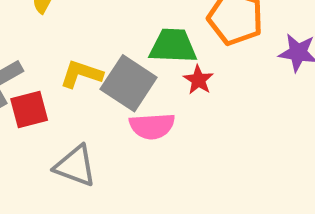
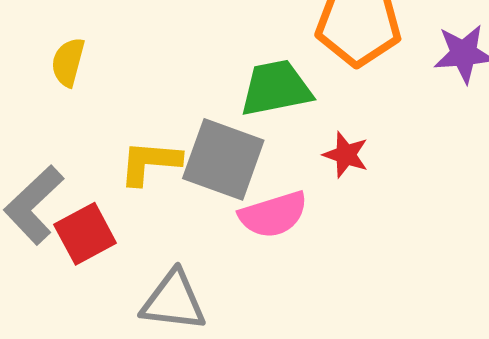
red star: (198, 80) -> (346, 155), moved

